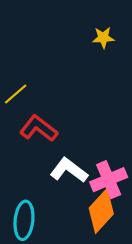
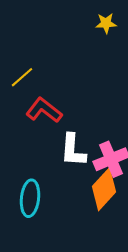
white L-shape: (69, 170) -> (73, 150), turned -123

